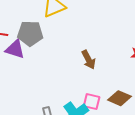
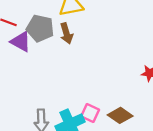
brown arrow: (89, 60) -> (67, 33), moved

